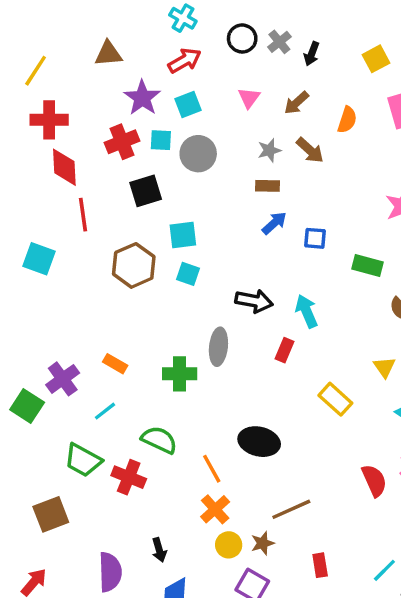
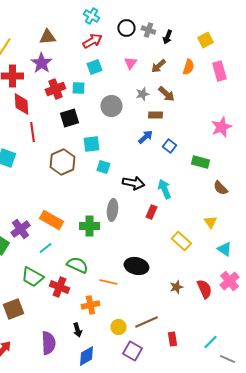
gray cross: (279, 42) -> (148, 30), turned -32
purple star: (142, 98) -> (41, 63), moved
orange semicircle: (347, 120) -> (188, 67), moved
gray circle: (198, 154) -> (111, 106), moved
brown rectangle: (268, 186) -> (155, 115), moved
blue square: (315, 238) -> (169, 146), turned 32
cyan square: (188, 274) -> (103, 167), moved
orange rectangle: (115, 364) -> (51, 220), size x1.6
orange line: (212, 469) -> (108, 282), turned -48
orange cross: (215, 509) -> (90, 305), moved, turned 30
brown line: (291, 509) -> (146, 322), moved
brown star: (263, 543) -> (176, 287), moved

